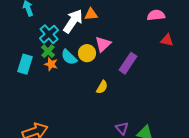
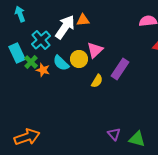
green cross: (48, 51) -> (31, 62), moved
cyan rectangle: (25, 64) -> (17, 53), moved, turned -42
yellow semicircle: (102, 87) -> (97, 81), moved

